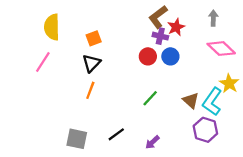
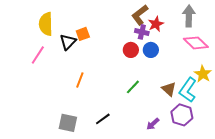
gray arrow: (213, 18) -> (189, 16), size x1.5
black triangle: (91, 63) -> (68, 42), moved
purple arrow: (152, 142) -> (153, 124), moved

